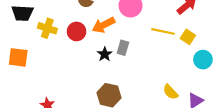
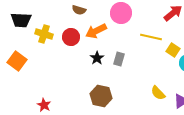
yellow square: (188, 37) -> (173, 50), moved
gray rectangle: (123, 48) -> (119, 59), moved
orange square: (18, 57) -> (17, 61), turned 30

